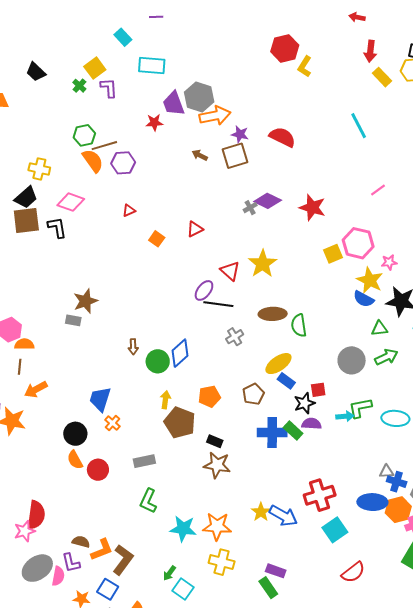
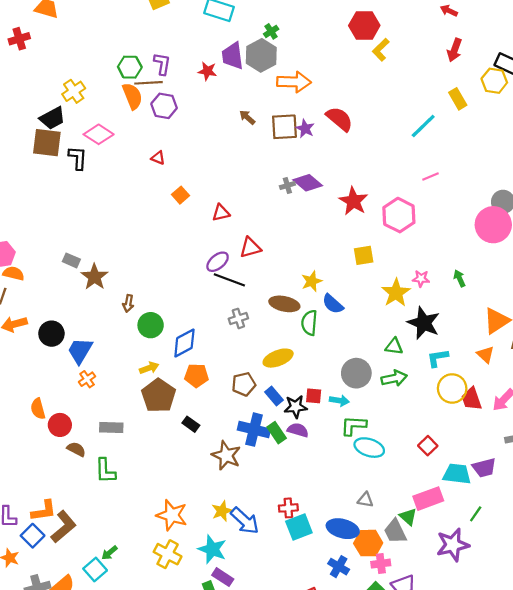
yellow rectangle: (382, 77) -> (458, 99), moved
green cross: (79, 86) -> (271, 31), moved
purple L-shape: (109, 88) -> (162, 64), moved
orange arrow: (215, 116) -> (294, 82), moved
cyan line: (359, 126) -> (423, 126), turned 60
purple star: (240, 134) -> (305, 129), moved
yellow cross: (39, 169) -> (74, 91), turned 30
pink line: (378, 190) -> (431, 176), moved
red triangle: (129, 210) -> (158, 158), turned 32
red triangle: (195, 229) -> (221, 213), moved
pink hexagon: (358, 243) -> (399, 215), moved
yellow star: (263, 264) -> (312, 281), moved, size x0.7
red triangle: (230, 271) -> (250, 248), turned 50
blue semicircle: (364, 299) -> (333, 304), moved
brown star: (85, 301) -> (94, 277), moved, turned -30
blue diamond: (180, 353) -> (184, 343), moved
blue rectangle: (286, 381) -> (274, 396), moved
yellow arrow: (165, 400) -> (149, 368), turned 48
cyan arrow: (345, 416) -> (339, 401), moved
cyan ellipse: (395, 418) -> (369, 448), moved
black circle: (75, 434) -> (51, 334), moved
brown star: (217, 465) -> (226, 455), moved
blue cross: (397, 482) -> (339, 567), moved
red cross: (320, 495) -> (288, 508), size x0.6
green L-shape: (148, 501) -> (105, 471), turned -40
cyan star: (183, 529) -> (212, 549), moved
cyan square: (335, 530) -> (299, 527), moved
brown semicircle: (81, 542) -> (76, 449), moved
blue square: (108, 589) -> (33, 536), moved
cyan square: (183, 589) -> (95, 570), moved

